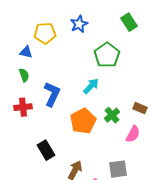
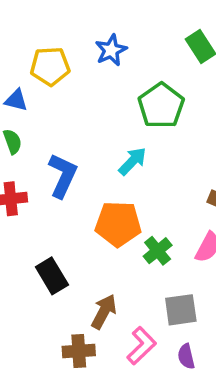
green cross: (112, 115) -> (158, 251), moved
orange pentagon: (83, 121) -> (118, 224), turned 30

